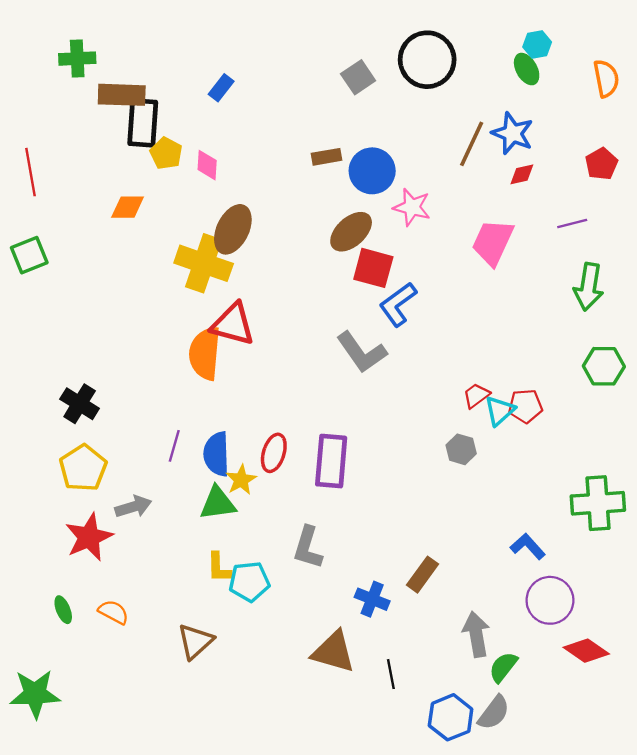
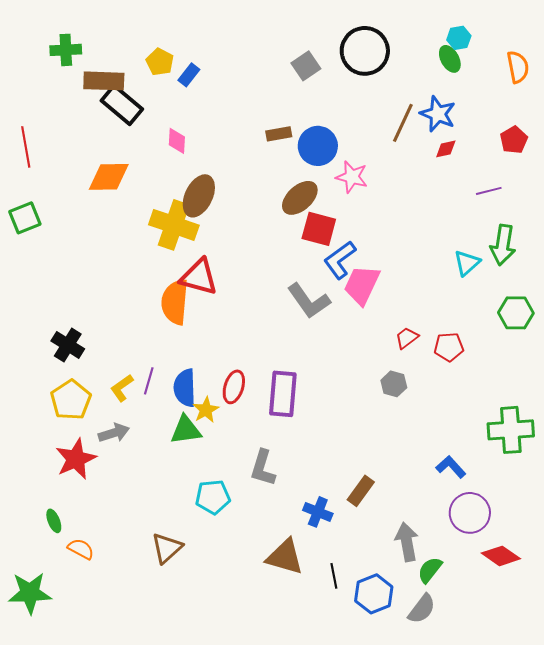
black rectangle: (143, 123) -> (122, 105), turned -54
yellow pentagon: (166, 153) -> (160, 62), moved
orange diamond: (128, 207) -> (109, 177), size x1.4
pink trapezoid: (493, 242) -> (362, 285), moved
cyan triangle: (500, 411) -> (467, 263), moved
yellow L-shape: (219, 568) -> (122, 388), moved, turned 56
orange semicircle: (114, 612) -> (81, 549), moved
blue hexagon: (451, 717) -> (374, 594), moved

